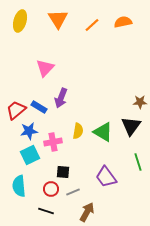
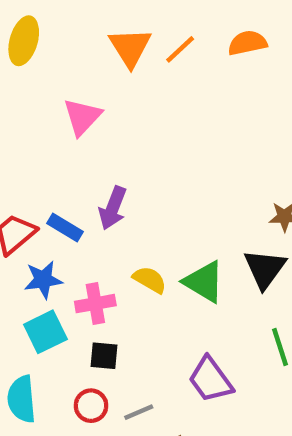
orange triangle: (58, 19) -> (130, 47), moved
pink triangle: (45, 68) -> (82, 117), moved
yellow semicircle: (78, 131) -> (150, 280), turned -70
black square: (63, 172) -> (104, 356), moved

